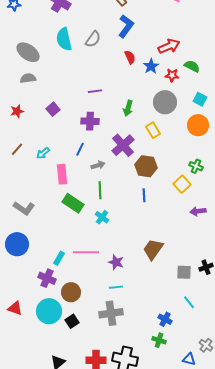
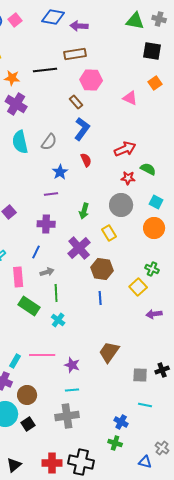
blue star: (151, 66) -> (60, 172), moved
gray arrow: (98, 165) -> (47, 272), moved
cyan line: (189, 302) -> (145, 405), turned -40

